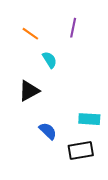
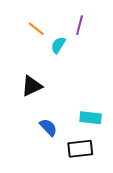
cyan semicircle: (50, 60) -> (58, 45), moved, turned -120

